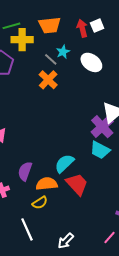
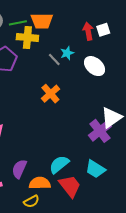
orange trapezoid: (50, 25) -> (42, 21), moved
orange cross: (48, 80) -> (50, 94), moved
cyan trapezoid: (100, 150) -> (95, 169), moved

